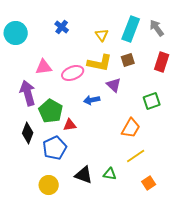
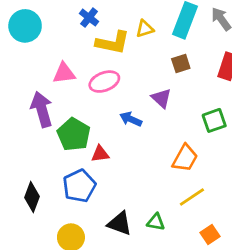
yellow triangle: (102, 35) -> (145, 29), turned 48
yellow L-shape: (100, 63) -> (113, 43), moved
blue arrow: (92, 100) -> (131, 119), turned 35
black diamond: (28, 133) -> (32, 197), moved

